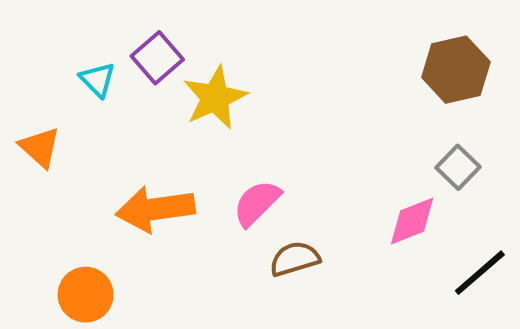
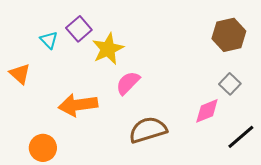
pink semicircle: (257, 203) -> (128, 83), moved
brown semicircle: (295, 259) -> (148, 130), size x1.5

